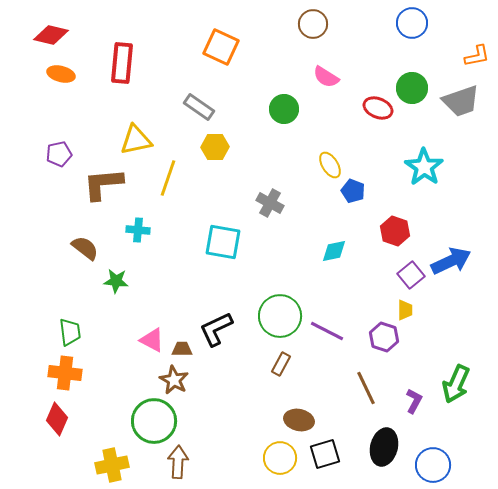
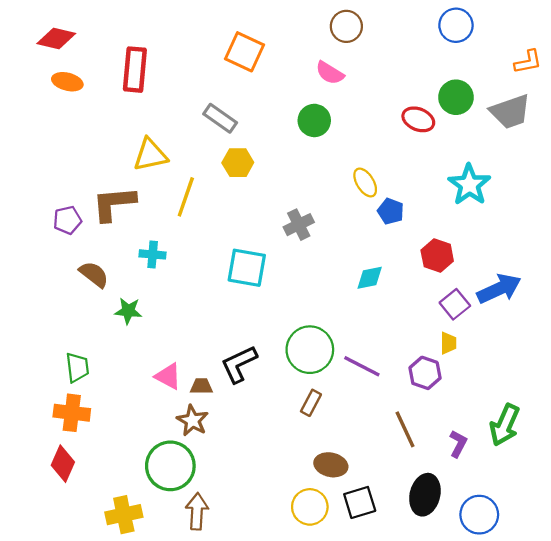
pink semicircle: (326, 77) -> (330, 73), moved
purple pentagon: (59, 154) -> (67, 220), moved
gray cross: (270, 203) -> (299, 225), turned 36

